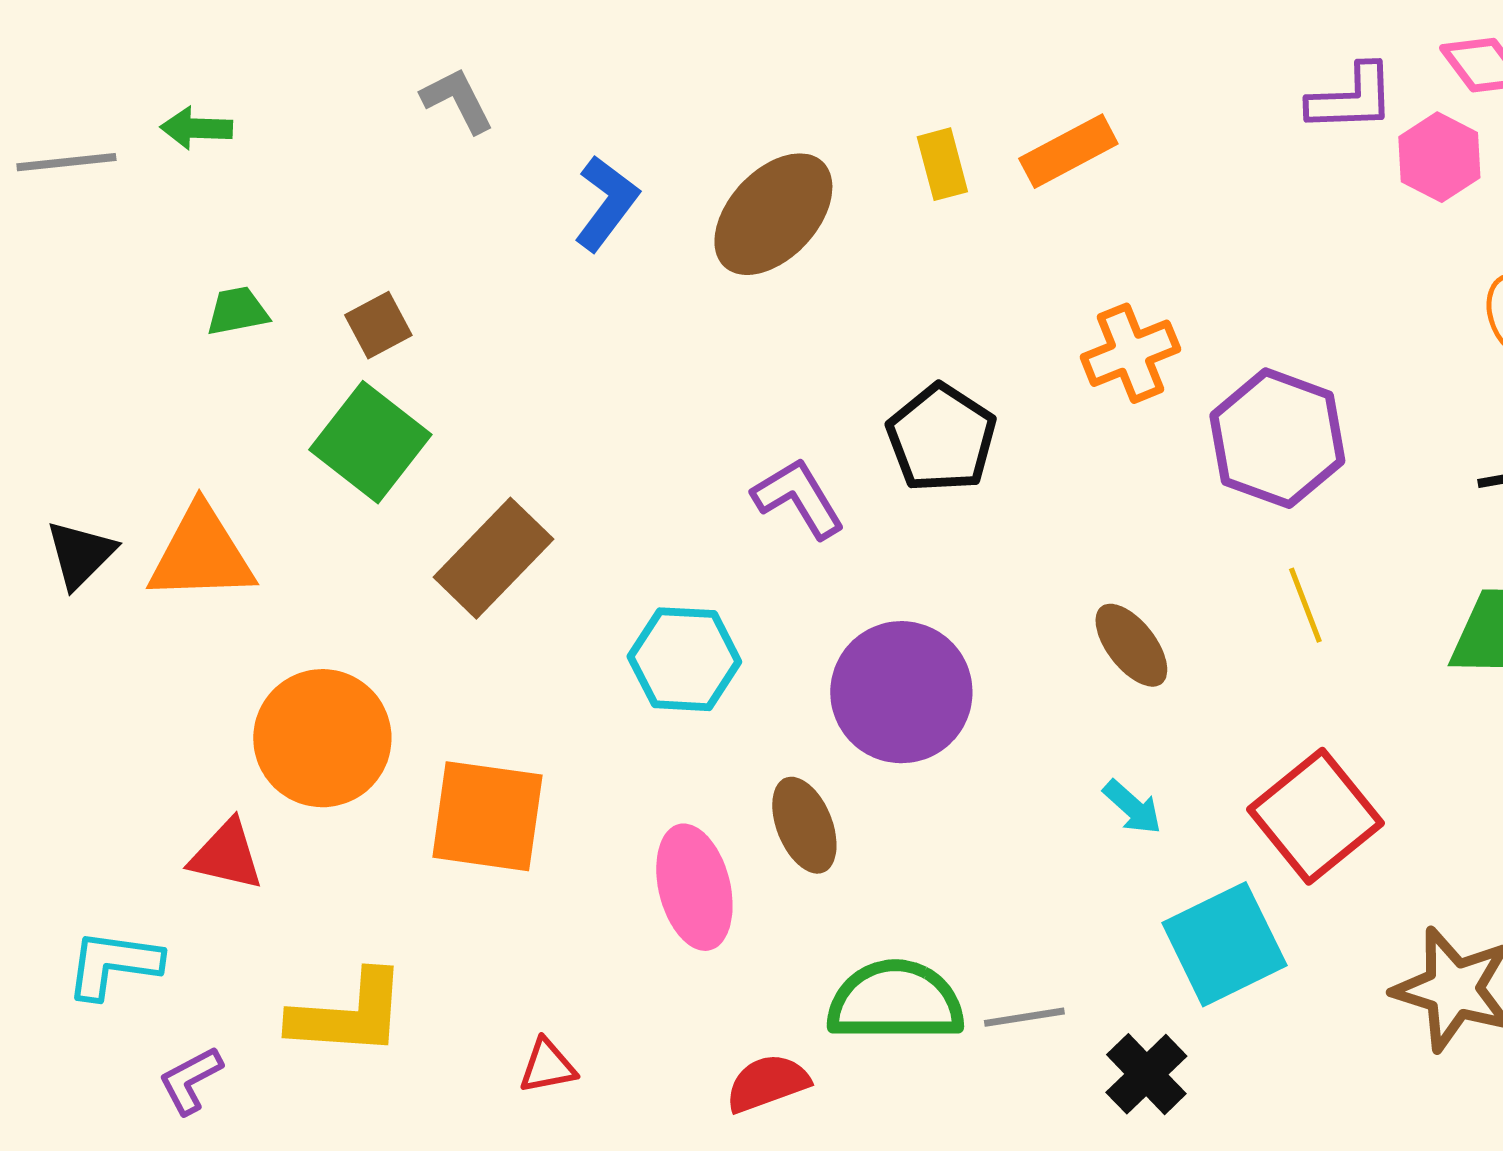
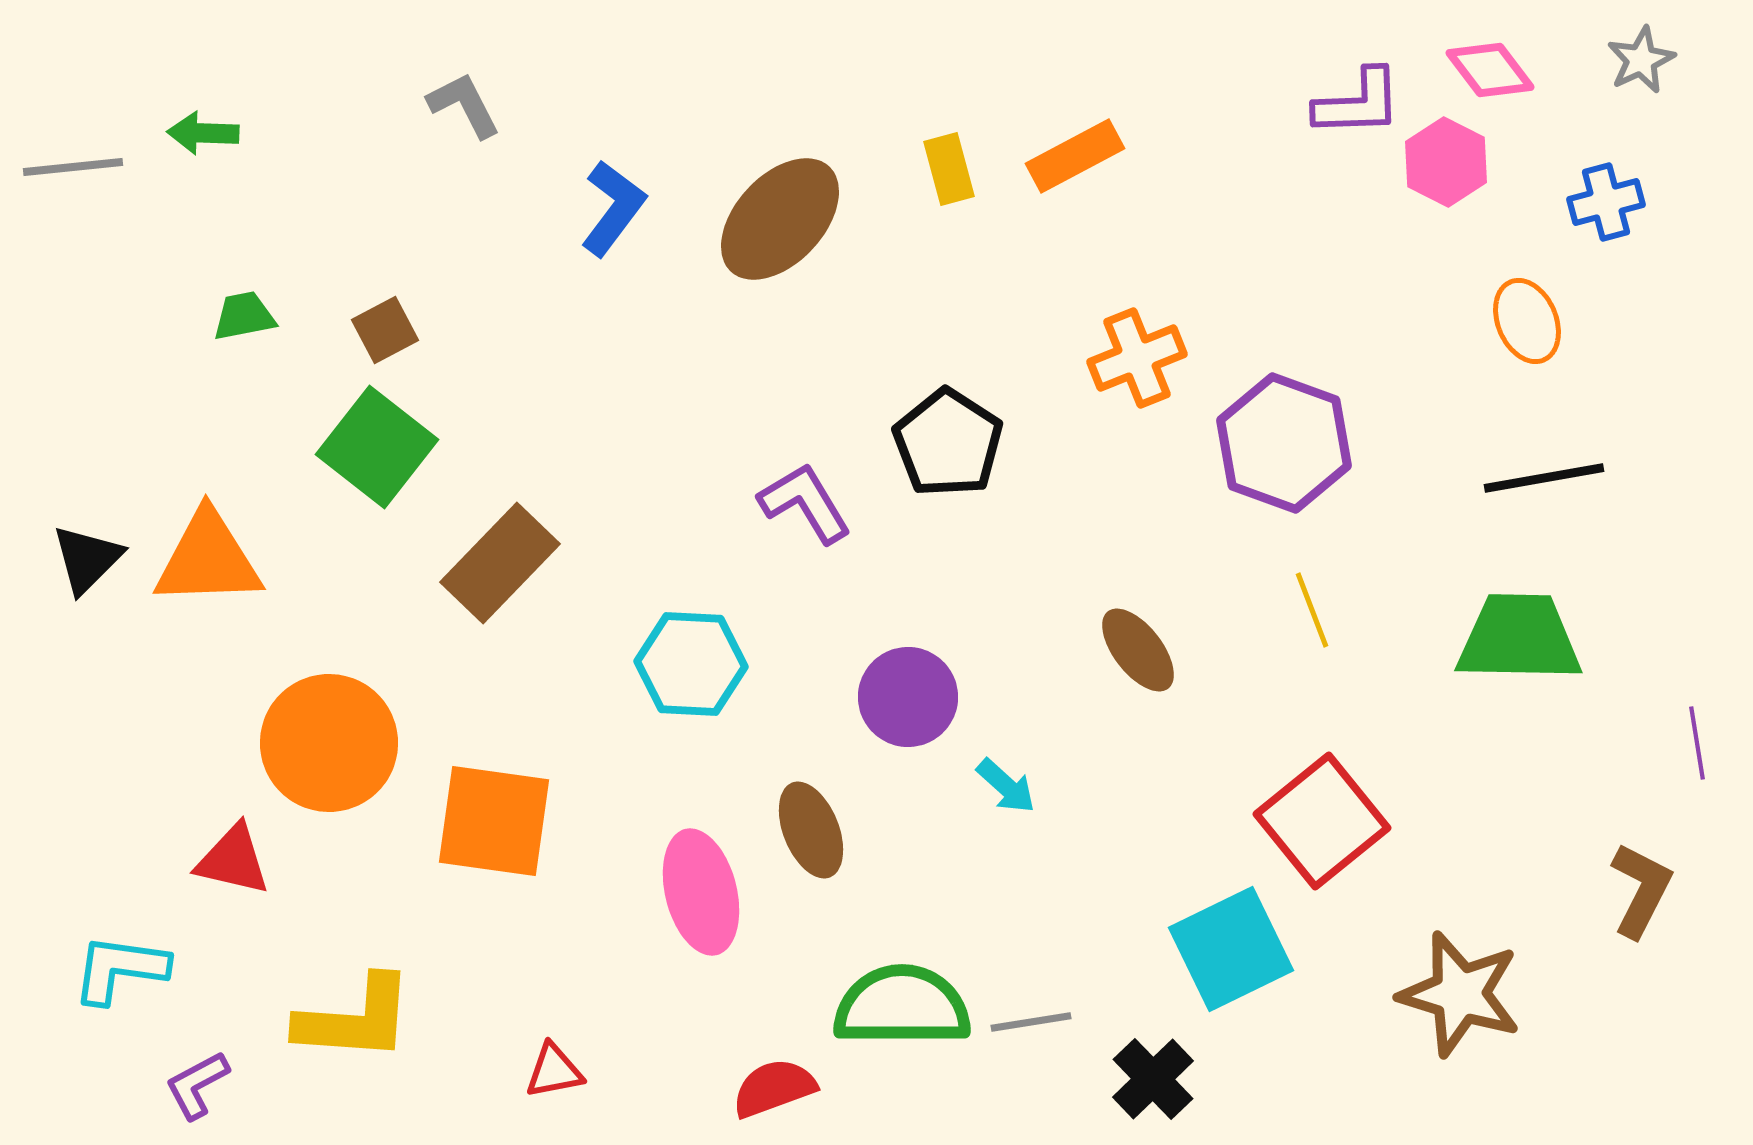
purple circle: (901, 692) -> (908, 697), size x0.7
cyan arrow: (1132, 807) -> (1006, 786), moved

